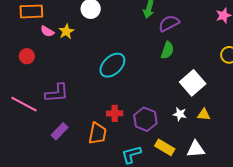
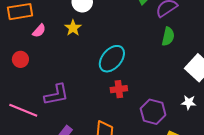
pink semicircle: (47, 31) -> (39, 31), turned -72
yellow star: (66, 31) -> (73, 28), moved
red cross: (115, 113) -> (119, 89), moved

